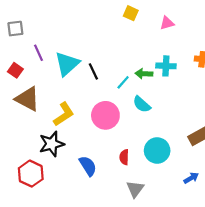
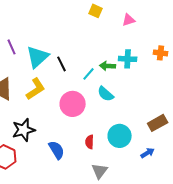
yellow L-shape: (64, 114) -> (36, 89), moved
blue arrow: (191, 178) -> (148, 153), moved

